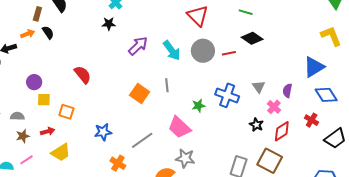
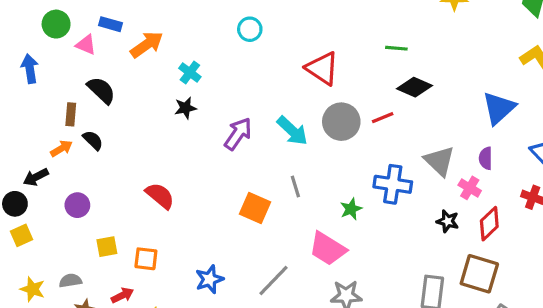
blue triangle: (314, 67) -> (499, 108), moved
purple circle: (34, 82) -> (77, 205), moved
gray triangle: (259, 87) -> (439, 161), size x1.5

